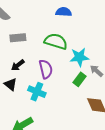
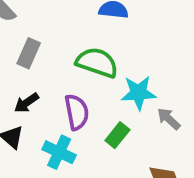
gray rectangle: (18, 38) -> (29, 53), turned -63
green rectangle: (80, 79) -> (117, 135), moved

